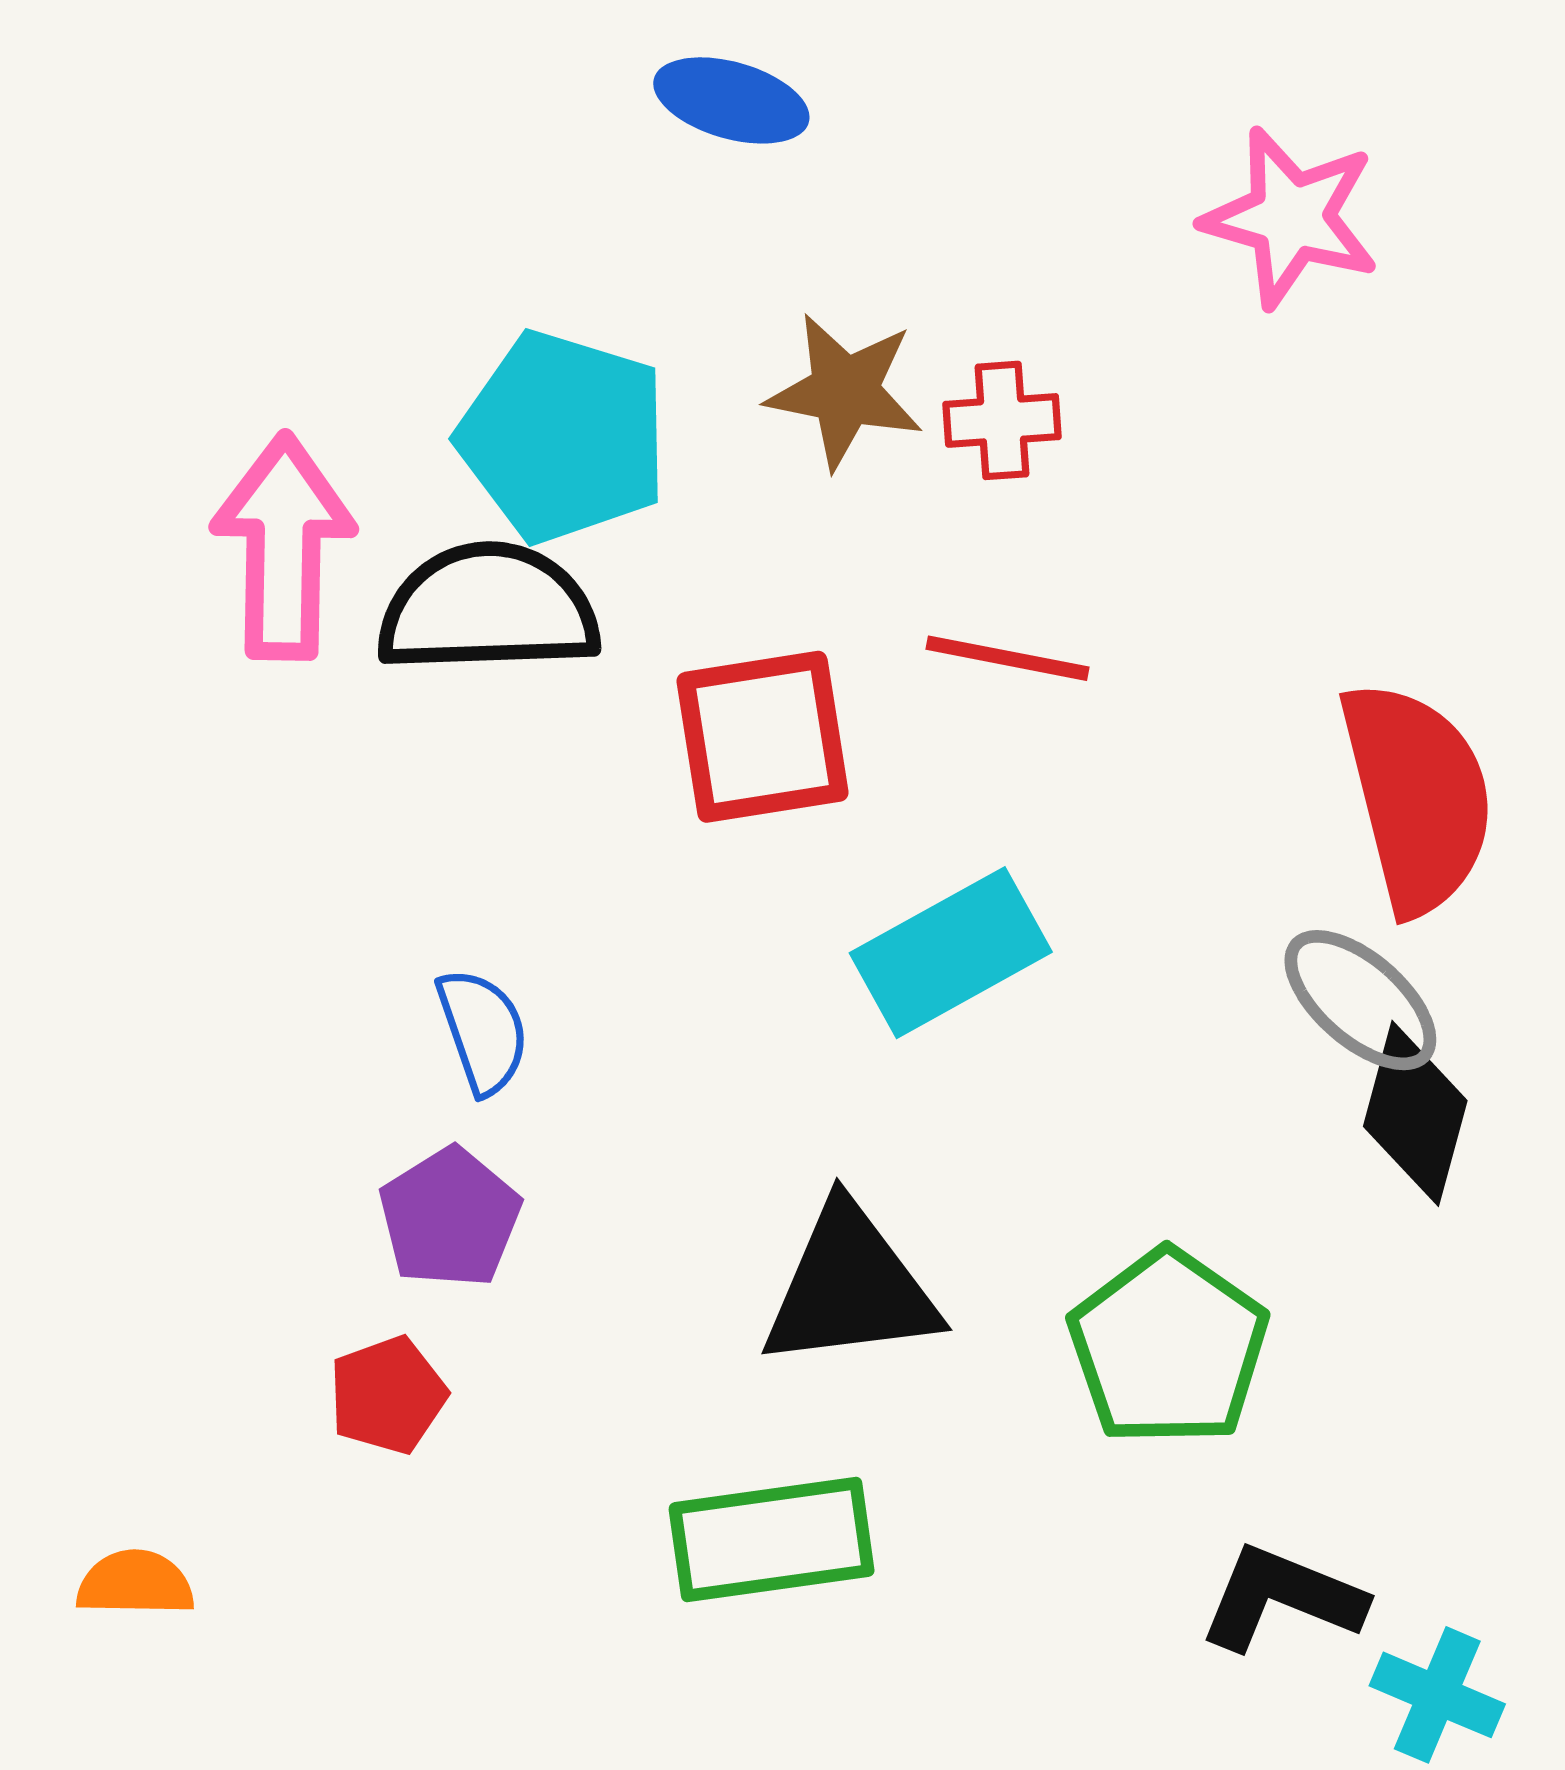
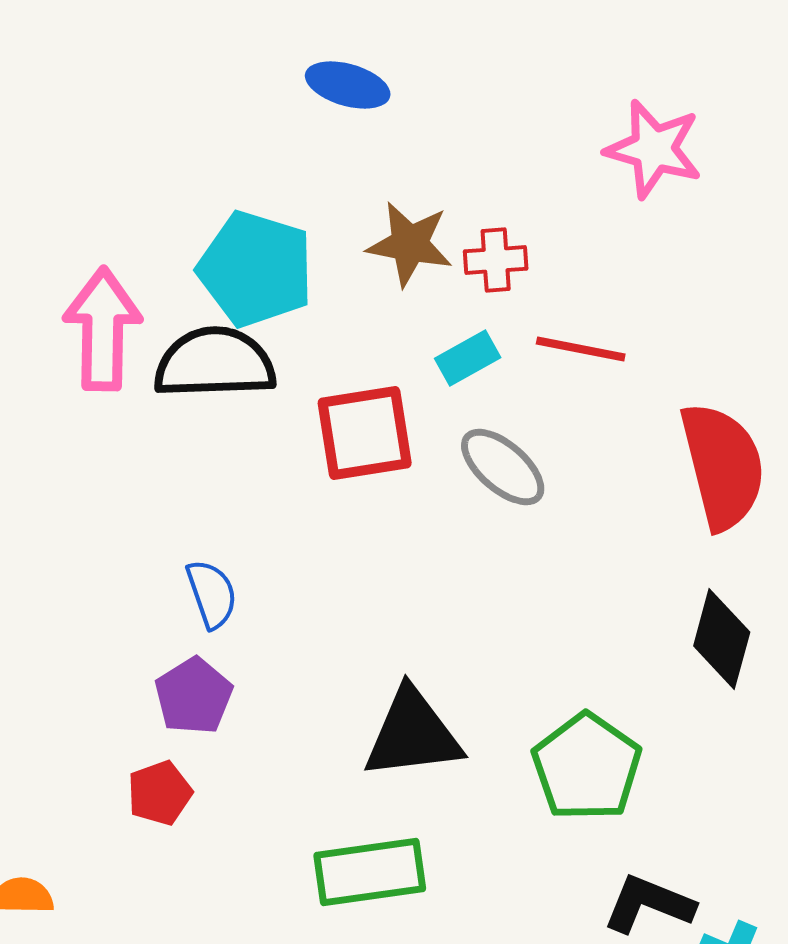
red line: (1007, 658) -> (581, 349), moved
cyan rectangle: (951, 953) -> (468, 358), moved, size x0.6
gray ellipse: (1360, 1000) -> (503, 467), moved

